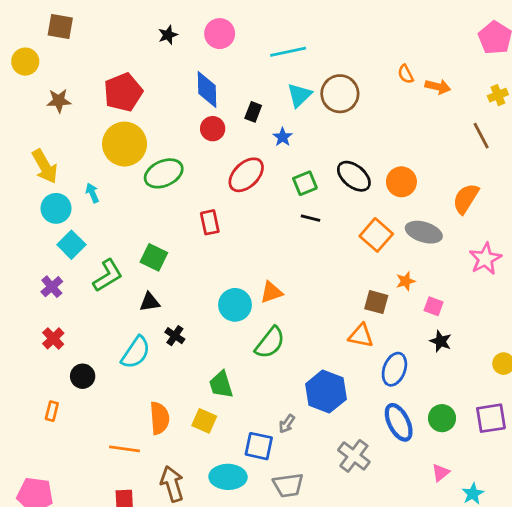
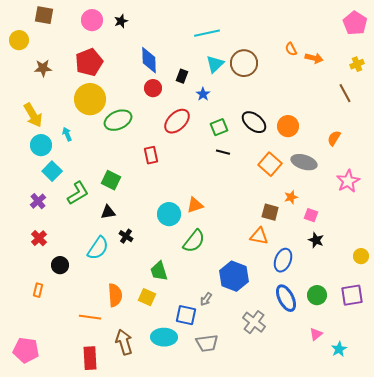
pink circle: (220, 34) -> (92, 20), moved
orange semicircle: (466, 199) -> (334, 138), size x0.7

